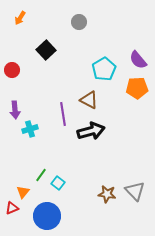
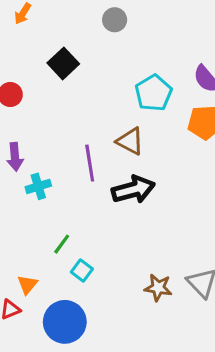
green line: (41, 175) -> (62, 244), moved

